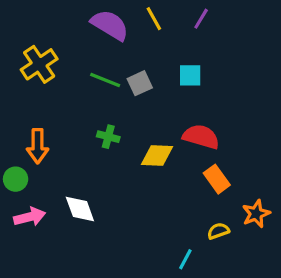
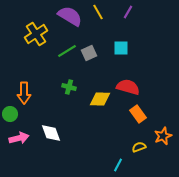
yellow cross: (39, 64) -> (36, 34), moved
green line: (105, 80) -> (67, 51), turned -54

